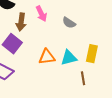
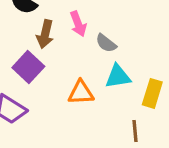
gray semicircle: (69, 23) -> (106, 43), moved
cyan triangle: (69, 58) -> (118, 76), moved

